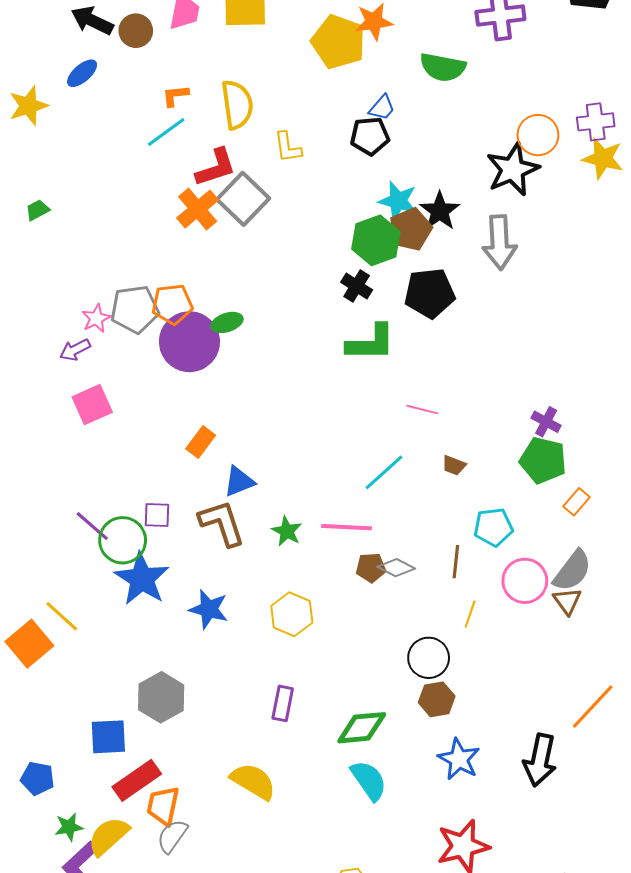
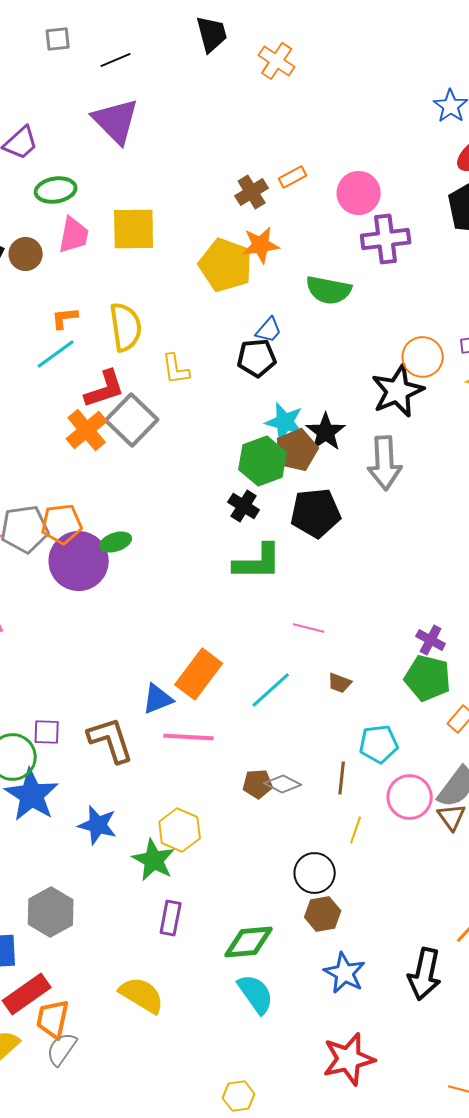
orange rectangle: (201, 442) -> (199, 674), moved, size x1.6
blue triangle: (239, 482) -> (158, 699), moved
pink line: (346, 527) -> (189, 737), moved
green star: (287, 531) -> (154, 860), moved, size x1.4

